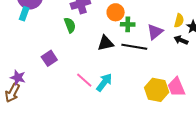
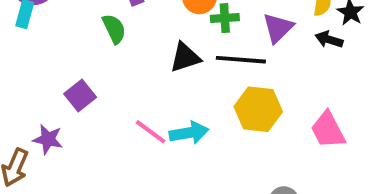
purple star: (18, 78) -> (48, 139), moved
cyan arrow: (104, 82) -> (189, 133), turned 48
yellow hexagon: (157, 90) -> (258, 109), moved

